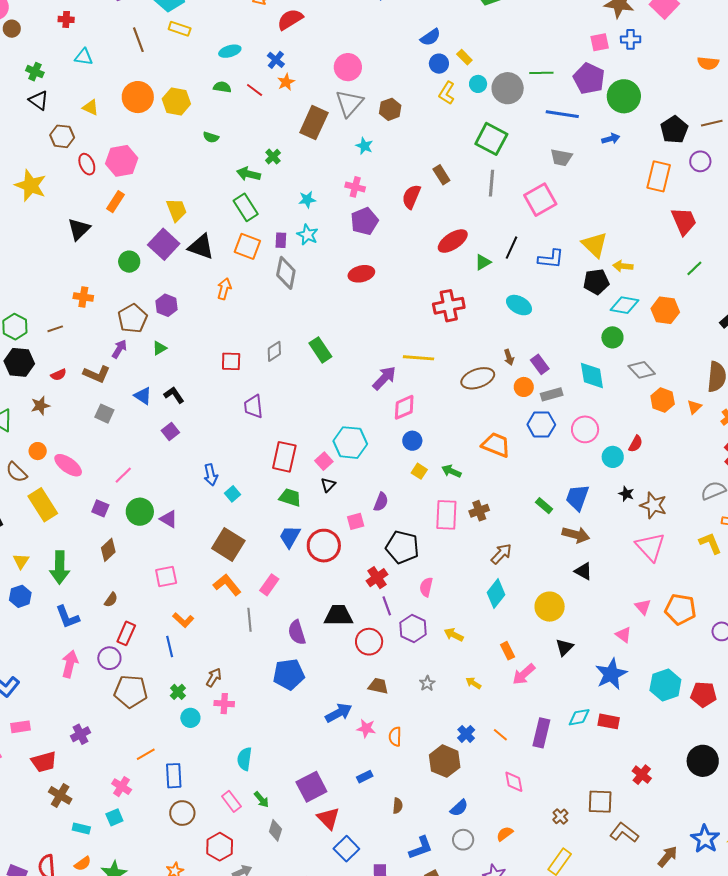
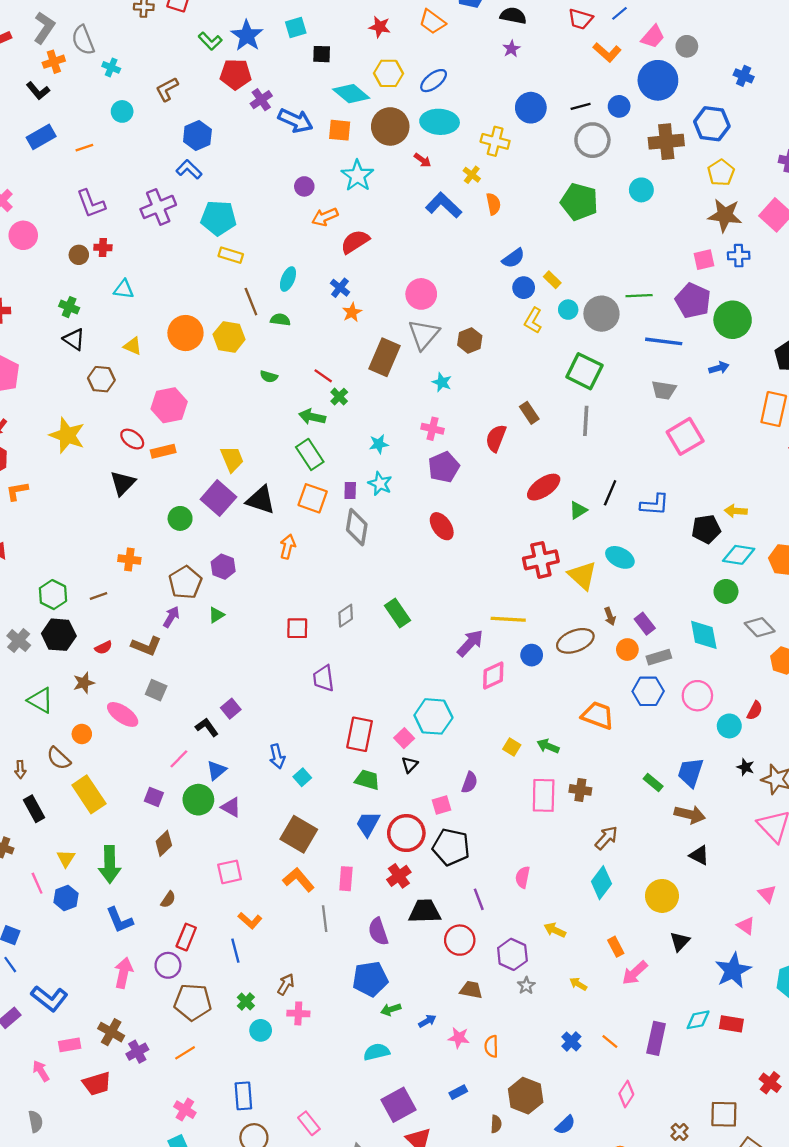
brown circle: (12, 29) -> (79, 255), moved
brown line: (138, 40) -> (251, 302), moved
cyan ellipse: (230, 51) -> (288, 279), turned -50
red line: (255, 90) -> (323, 376), moved
red ellipse: (87, 164) -> (132, 439), moved, turned -30
pink square: (540, 200) -> (685, 436), moved
orange rectangle: (115, 202) -> (163, 451), turned 45
yellow triangle: (595, 245) -> (582, 575), moved
red ellipse: (361, 274) -> (442, 526), turned 70
black L-shape: (174, 395) -> (207, 727), moved
blue triangle: (143, 396) -> (216, 770), moved, turned 48
blue circle: (412, 441) -> (532, 655), moved
pink ellipse: (68, 465) -> (123, 714), moved
brown cross: (479, 511) -> (580, 790), turned 30
black pentagon: (402, 547) -> (451, 847), moved
red cross: (377, 578) -> (399, 876), moved
pink rectangle: (269, 585) -> (346, 879), turned -30
purple hexagon: (413, 628) -> (512, 954), moved
blue arrow: (339, 713) -> (427, 1021), size x0.6
orange line: (146, 754) -> (185, 1053), moved
cyan semicircle: (245, 759) -> (376, 1052), moved, turned 70
brown hexagon: (445, 761) -> (526, 1096), moved
pink diamond: (514, 782) -> (626, 1094), turned 45
brown cross: (60, 795) -> (111, 1032), moved
green arrow: (261, 800) -> (391, 1009), moved, turned 114

